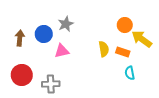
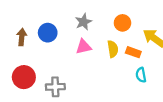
gray star: (66, 24) -> (83, 22), moved
orange circle: (125, 25) -> (122, 23), moved
pink triangle: (62, 51) -> (83, 47), moved

